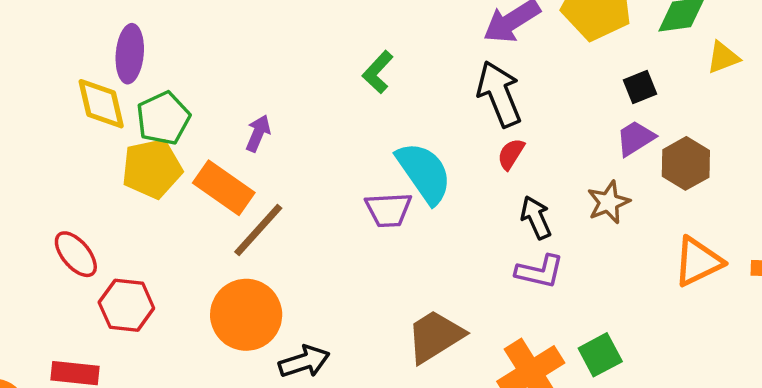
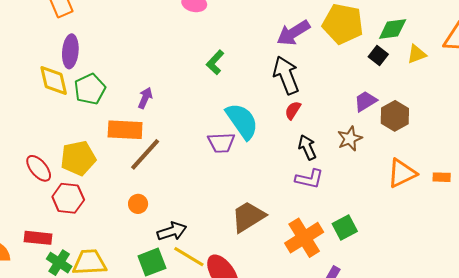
black square: (640, 87) -> (378, 55), moved, turned -30
yellow pentagon: (152, 169) -> (78, 158), moved
orange rectangle: (224, 188) -> (125, 130), turned -32
orange circle: (246, 315) -> (138, 204), size x0.5

